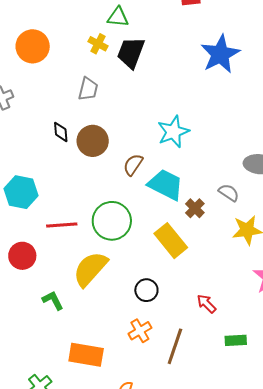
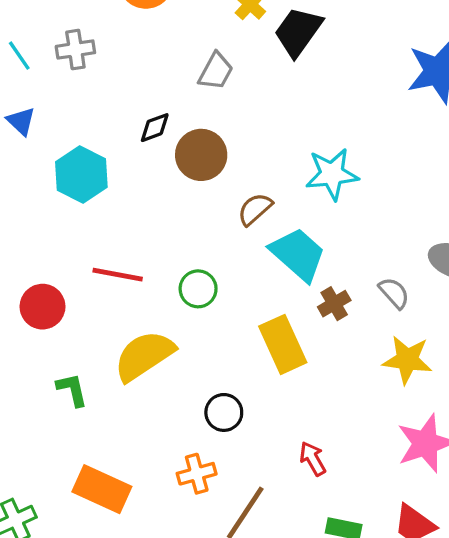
black diamond: (61, 132) -> (155, 128), turned 60
cyan hexagon: (21, 192) -> (81, 174), moved
green circle: (112, 221) -> (198, 289), size x0.6

